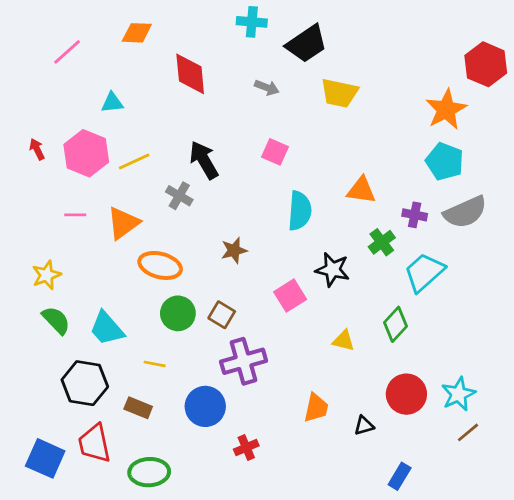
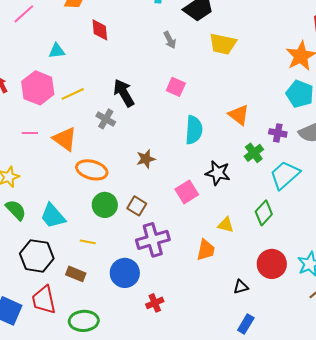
red diamond: (190, 74) -> (100, 30), moved, size x0.7
gray arrow: (267, 88) -> (170, 40), turned 42
orange triangle: (361, 190) -> (239, 115), turned 30
orange triangle: (123, 223) -> (65, 139), turned -48
orange trapezoid: (316, 408) -> (206, 250), moved
blue rectangle: (400, 476) -> (246, 324), moved

